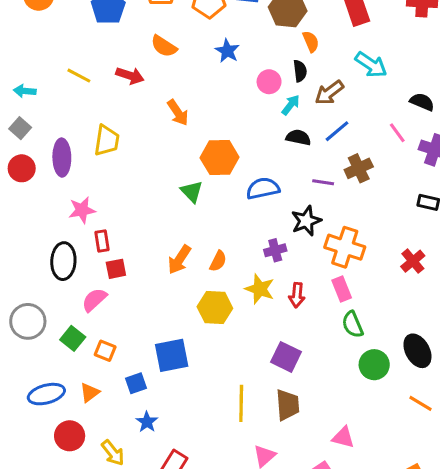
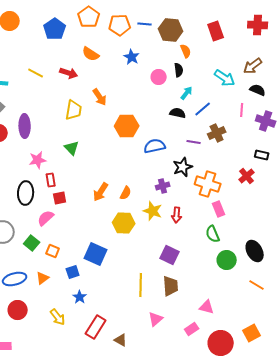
cyan arrow: (371, 65) -> (225, 78), moved
brown arrow: (329, 93) -> (253, 66), moved
cyan arrow: (291, 105) -> (187, 93), moved
pink line: (397, 133) -> (242, 110), turned 40
yellow trapezoid: (107, 140) -> (74, 110), moved
green triangle: (192, 192) -> (72, 148), moved
red cross: (413, 261) -> (247, 176), moved
pink rectangle: (342, 289) -> (219, 209), moved
blue square: (172, 355) -> (96, 254), turned 35
red circle: (70, 436) -> (18, 310), moved

